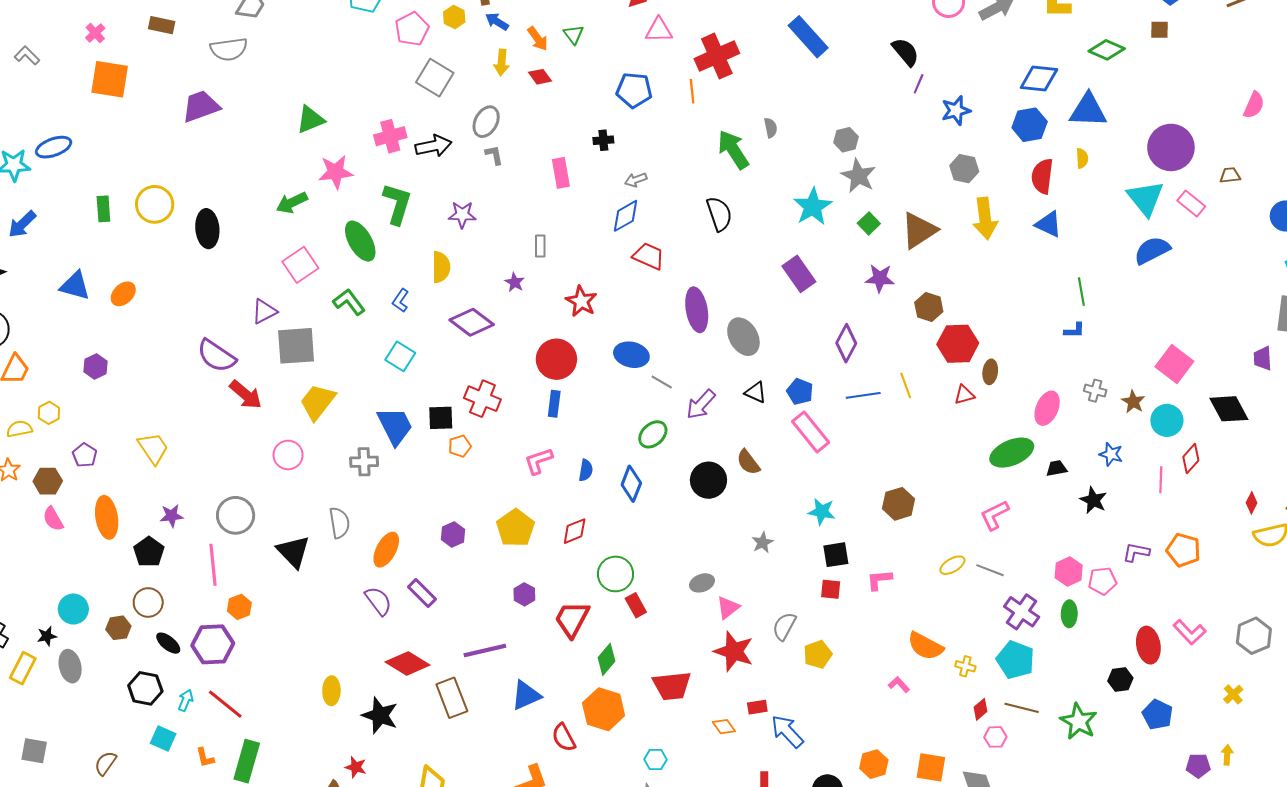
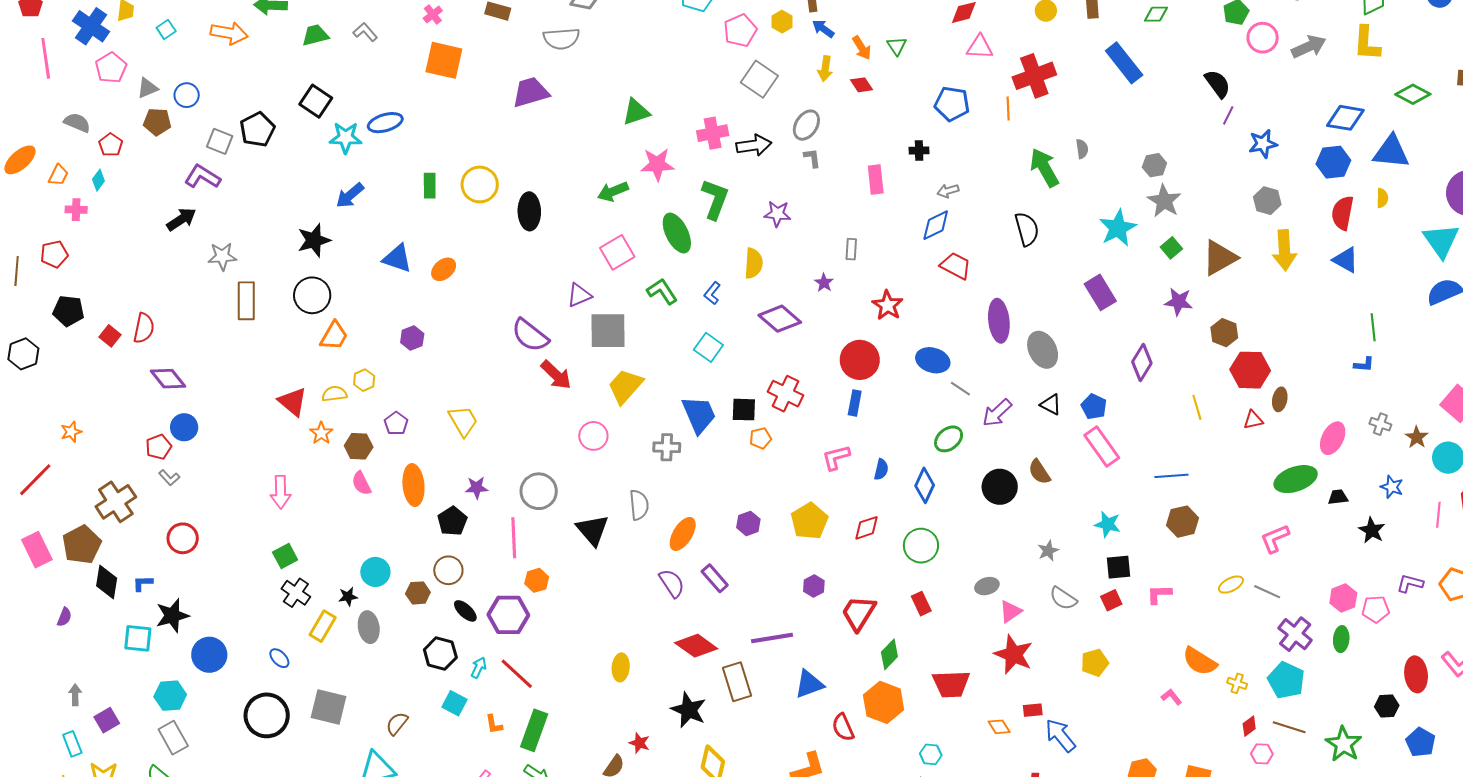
blue line: (863, 395) -> (1171, 476), moved
green circle: (616, 574) -> (921, 546), moved
red square: (831, 589) -> (1111, 600), turned -35
gray semicircle: (784, 626) -> (1063, 598), moved, turned -88
black star: (380, 715) -> (689, 710), moved
gray square: (34, 751) -> (328, 707), size x1.4

